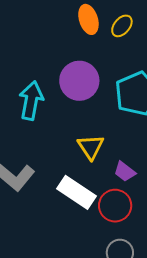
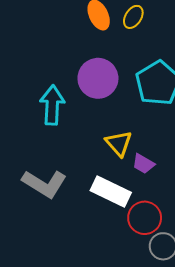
purple trapezoid: (125, 172) -> (143, 164), moved
red circle: (115, 206) -> (145, 218), moved

